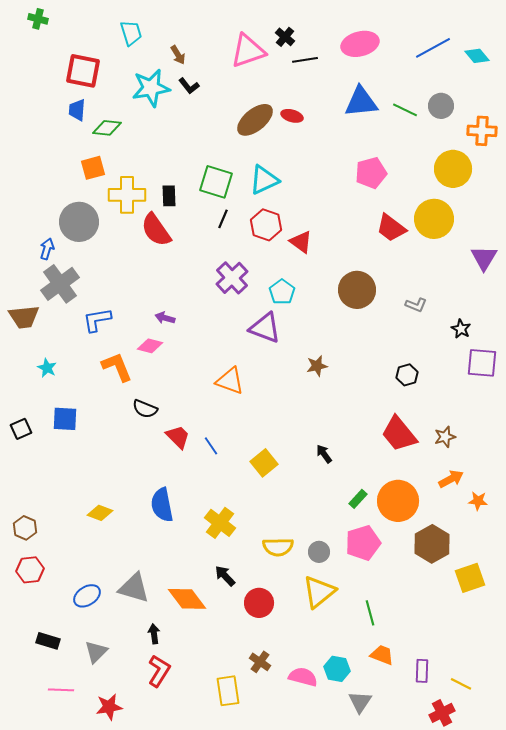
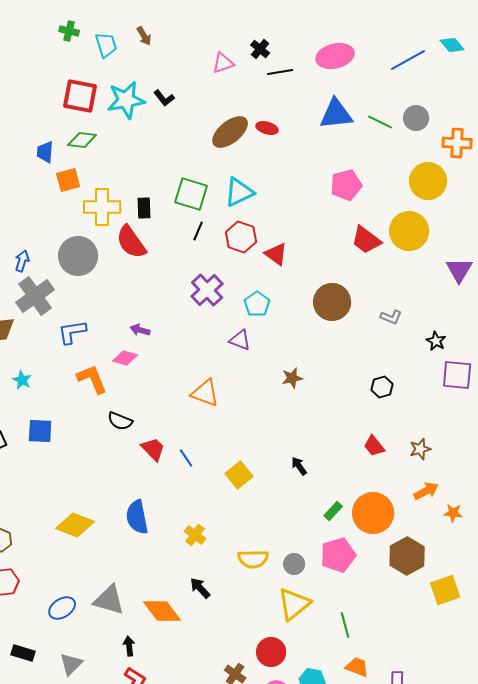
green cross: (38, 19) -> (69, 31), moved
pink triangle: (248, 51) -> (223, 63), size x0.6
brown arrow: (178, 55) -> (144, 36), moved
cyan diamond: (477, 56) -> (452, 45), moved
red square: (83, 71) -> (80, 96), moved
blue trapezoid: (77, 110) -> (45, 152), moved
gray circle: (79, 222) -> (78, 256), moved
purple triangle: (265, 328) -> (240, 340), size x0.7
red trapezoid: (399, 434) -> (374, 446), size x0.6
yellow diamond: (100, 513) -> (75, 525), size x1.5
yellow cross: (220, 523) -> (195, 535), size x0.7
red circle: (259, 603) -> (271, 652), moved

